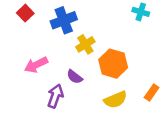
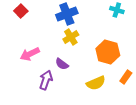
blue cross: (64, 20) -> (67, 14), moved
orange hexagon: (113, 64) -> (108, 52), moved

